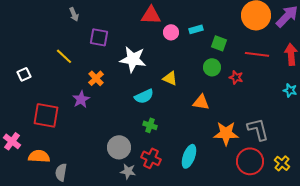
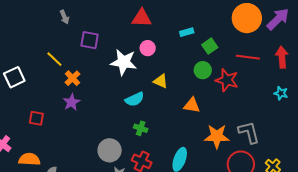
pink circle: (171, 32) -> (148, 48), moved
green square: (219, 43) -> (210, 46), turned 35
white square: (24, 74) -> (14, 77), size x1.5
red star: (236, 77) -> (227, 80), size x1.6
orange cross: (96, 78) -> (72, 78), moved
red square: (46, 115) -> (36, 118), size x0.6

